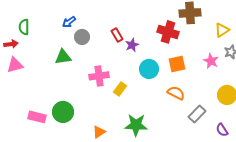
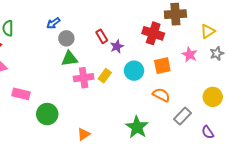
green triangle: (63, 57) -> (69, 59), moved
pink star: (211, 61) -> (190, 55), moved
yellow rectangle: (120, 89) -> (105, 76), moved
pink rectangle: (37, 117) -> (21, 94), moved
green star: (136, 125) -> (137, 127), moved, turned 30

